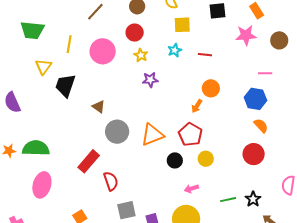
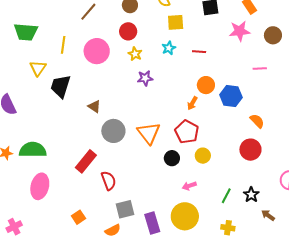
blue hexagon: (255, 99) -> (231, 96), moved
orange triangle: (152, 135) -> (149, 133), turned -45
green line: (228, 200) -> (226, 196), turned -49

